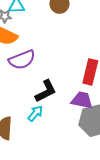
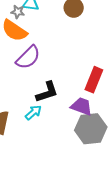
purple semicircle: (22, 60) -> (28, 57), turned -32

